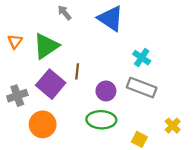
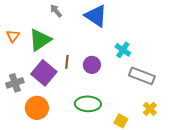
gray rectangle: (142, 88) -> (142, 76), moved
purple circle: (106, 91) -> (92, 65), moved

